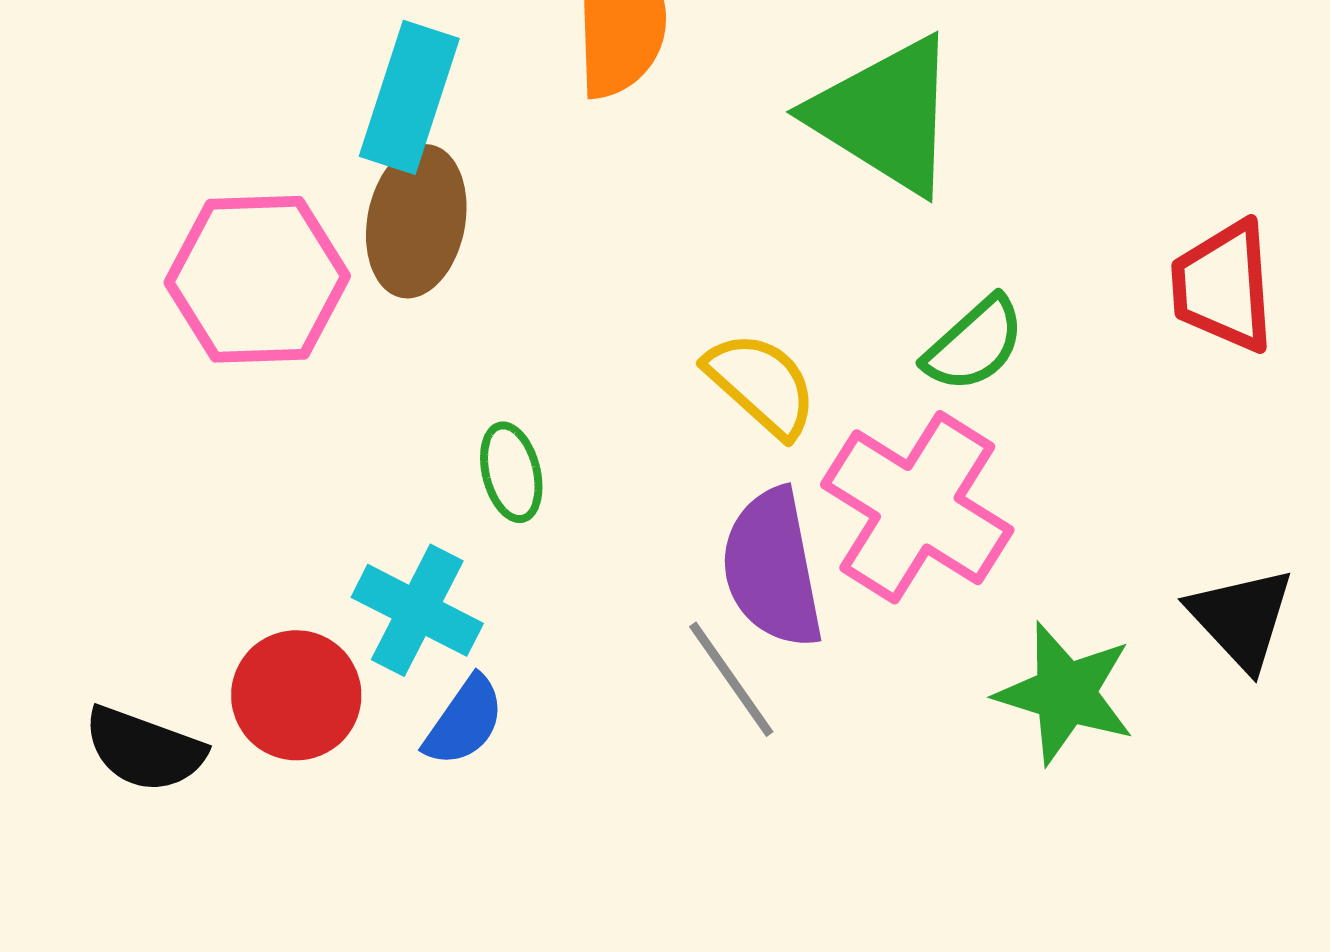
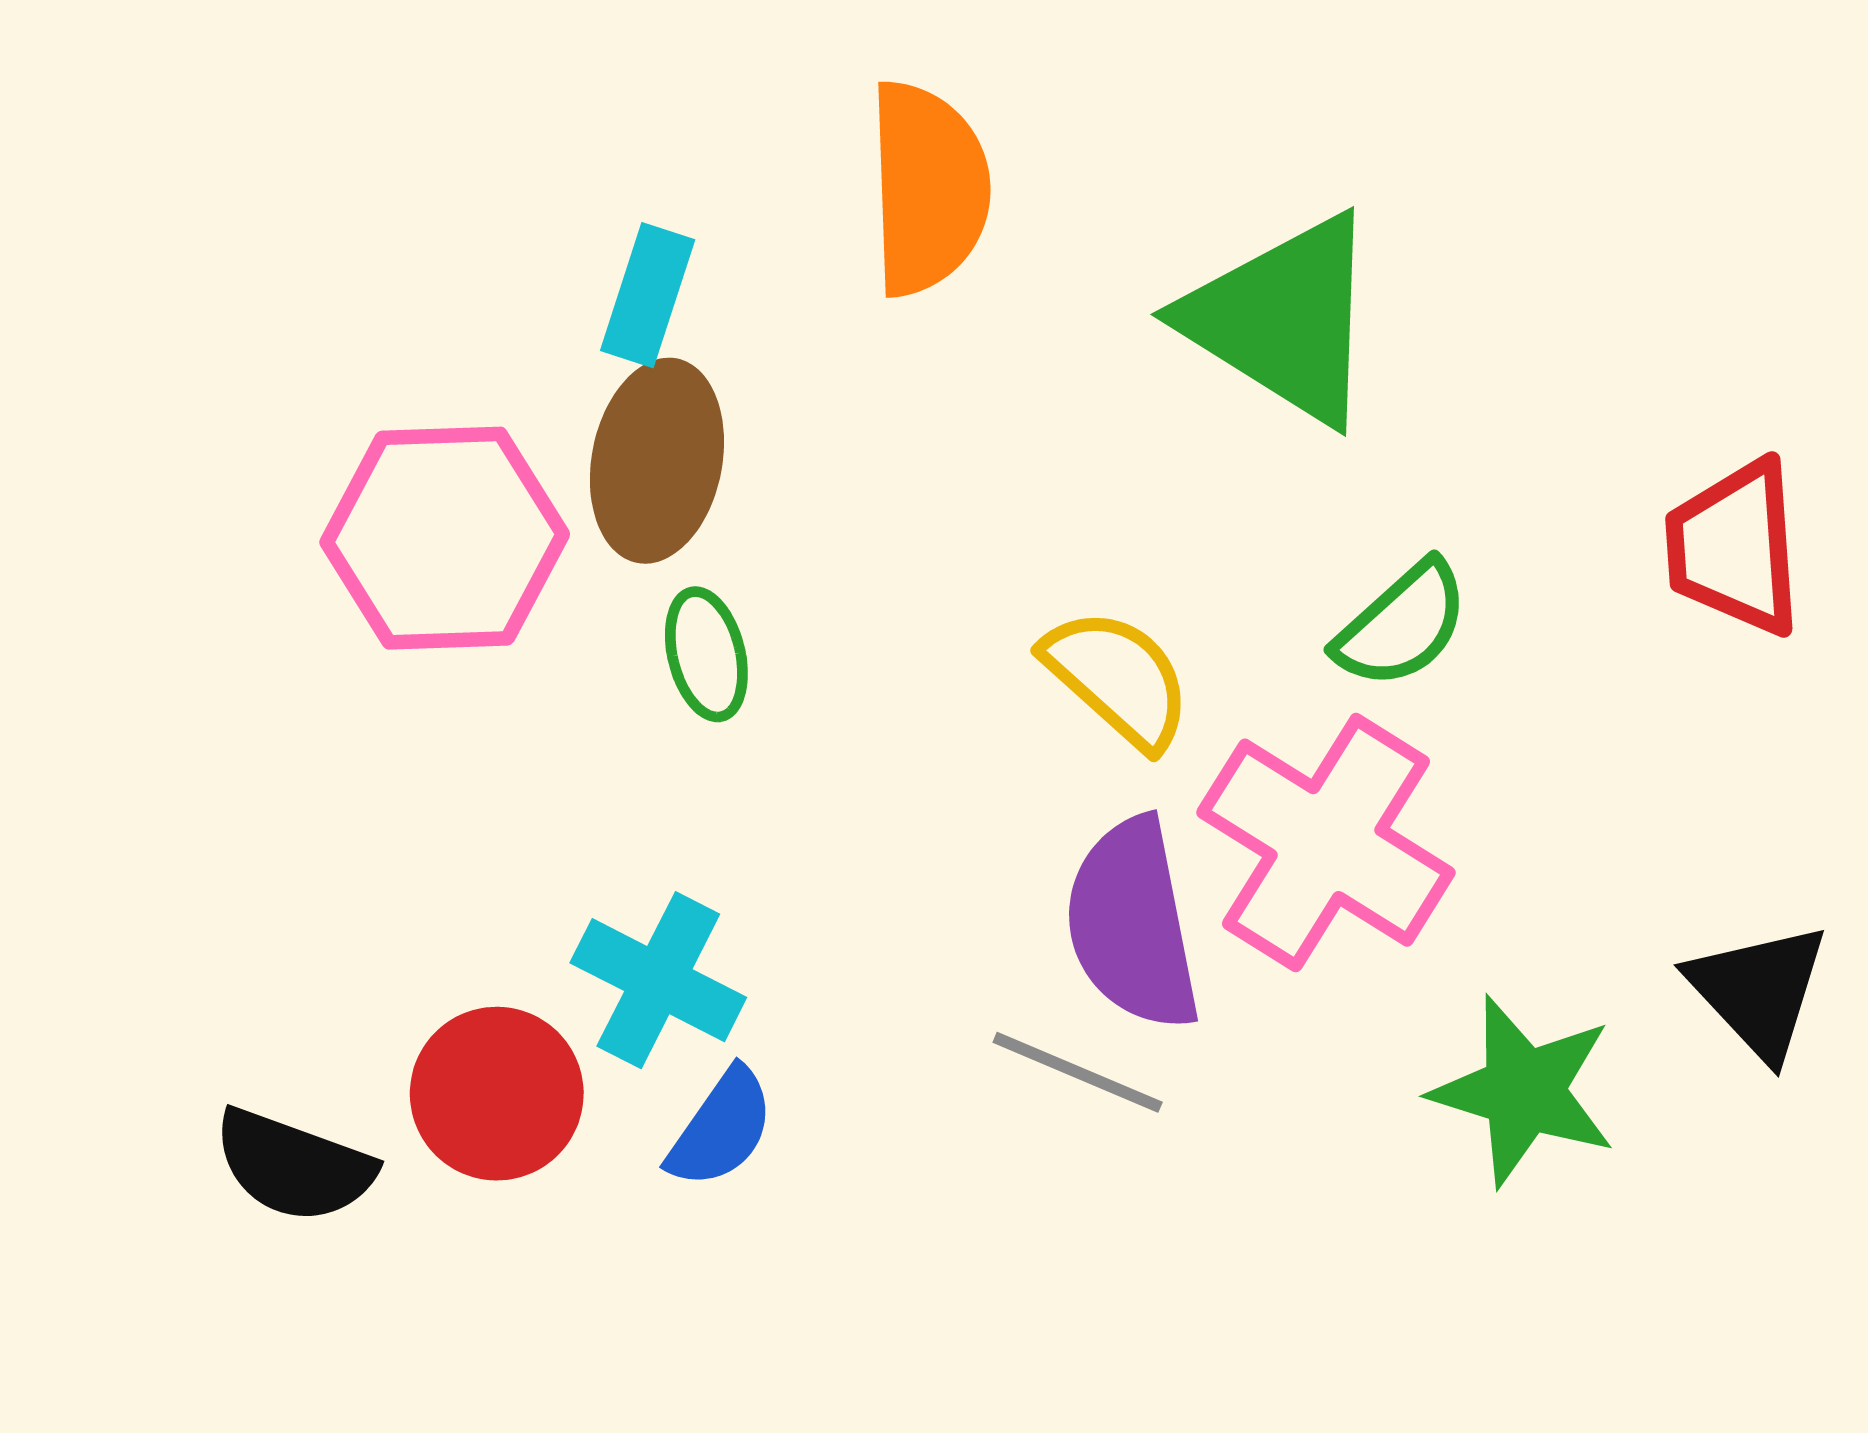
cyan rectangle: (409, 97) -> (648, 295), size x0.7
green ellipse: (511, 472) -> (706, 654), moved
gray line: (731, 679) -> (1078, 1072), turned -32

